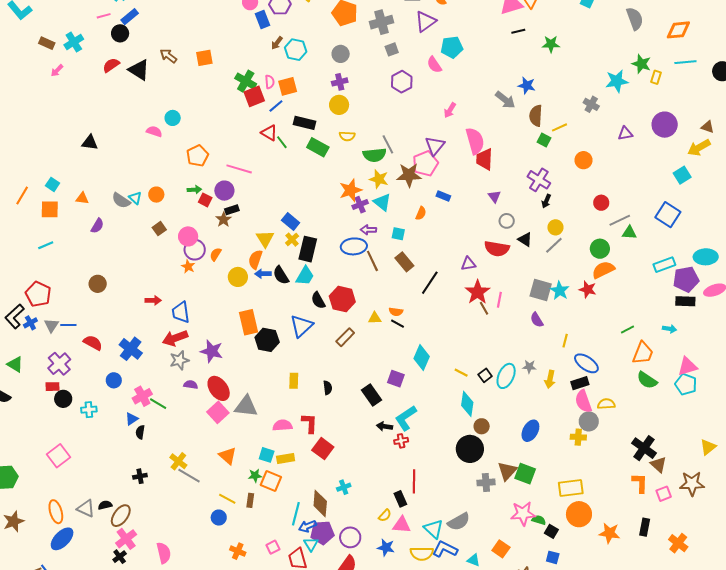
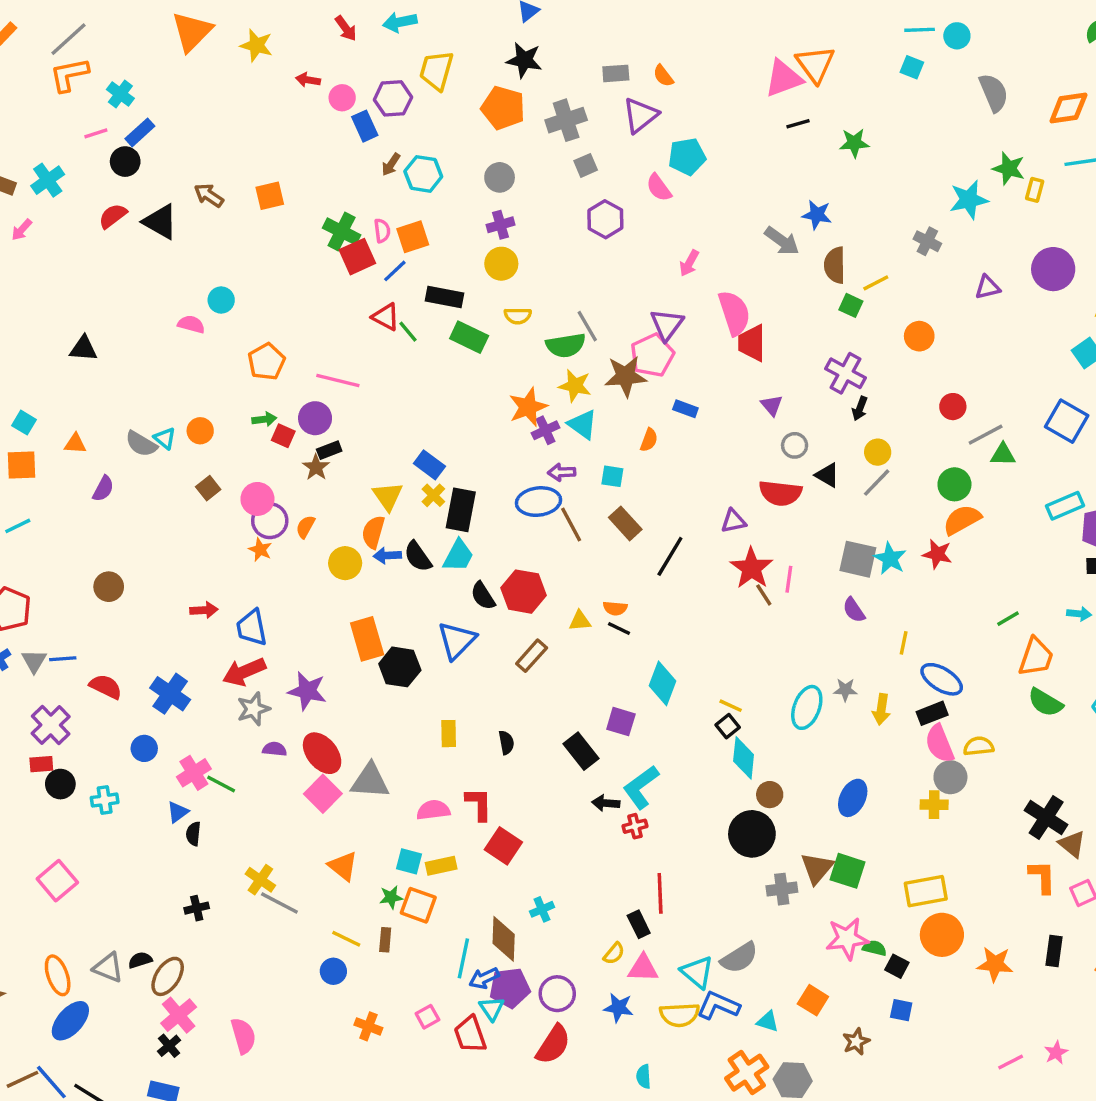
black square: (485, 375) -> (728, 726), moved

